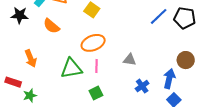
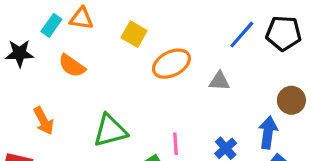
orange ellipse: (93, 43) -> (171, 64), moved
gray triangle: (130, 60) -> (219, 81), moved
pink line: (97, 66) -> (175, 144), moved

